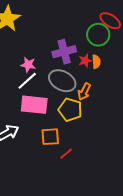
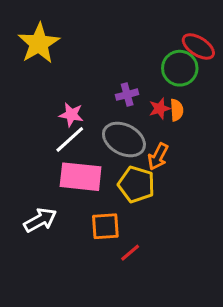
purple cross: (64, 52) -> (127, 95), size x0.6

